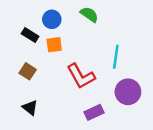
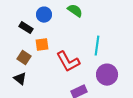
orange square: (54, 45) -> (42, 45), moved
black triangle: (30, 108) -> (20, 79), moved

